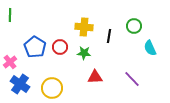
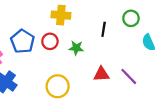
yellow cross: (84, 27) -> (61, 15), moved
red triangle: (95, 77) -> (101, 74), moved
yellow circle: (52, 88) -> (58, 86), moved

